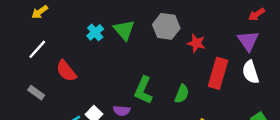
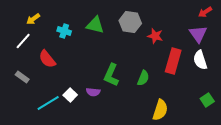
yellow arrow: (40, 12) -> (33, 19), moved
green triangle: (124, 30) -> (95, 25), turned -36
cyan cross: (95, 32) -> (64, 31), moved, turned -32

